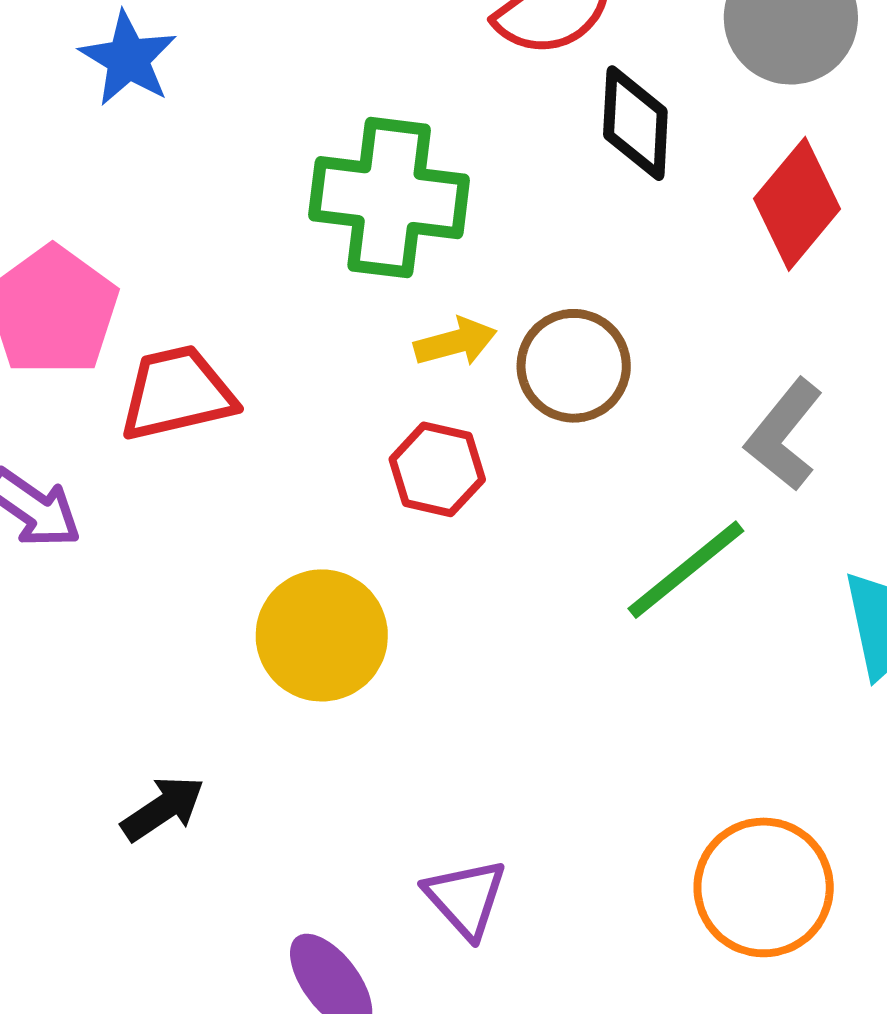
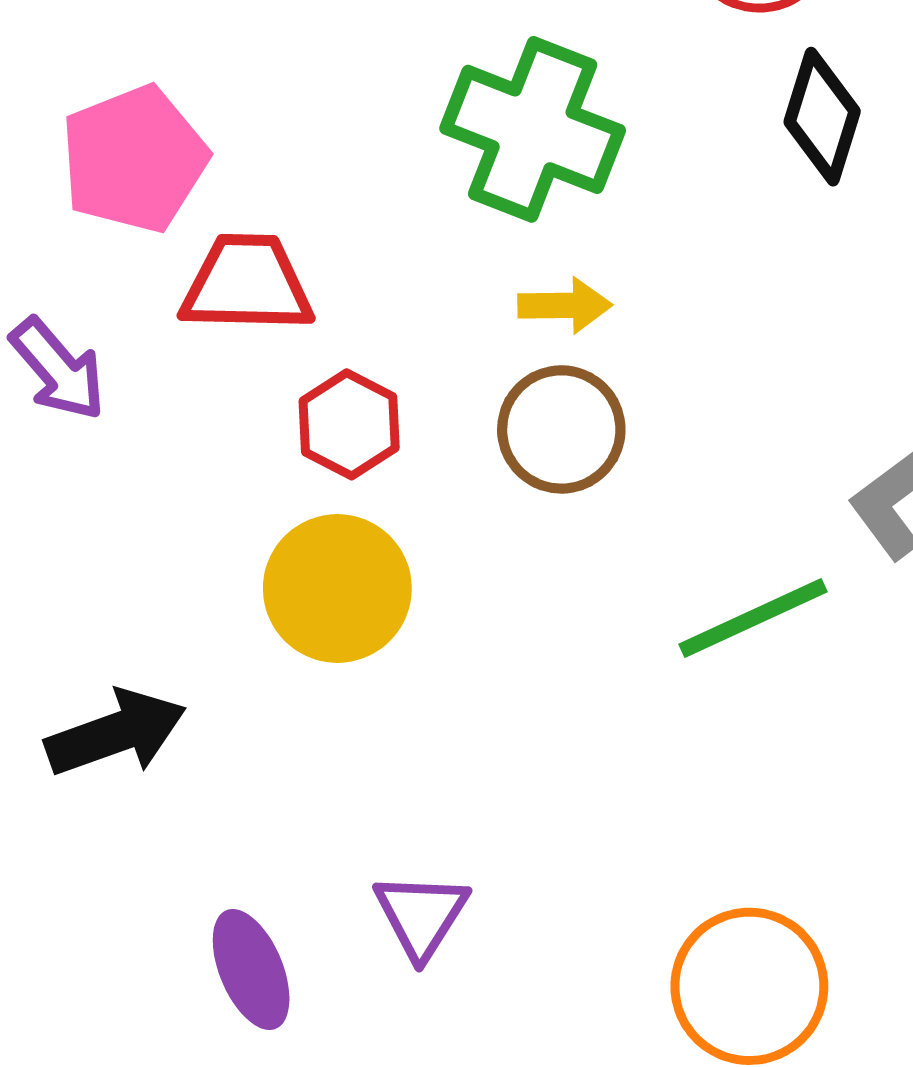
brown circle: (574, 366) -> (561, 429), moved
red hexagon: (437, 469) -> (349, 424), moved
black arrow: (163, 808) -> (116, 733), size x1.4

